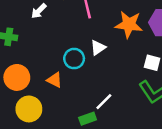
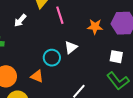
orange star: (129, 24) -> (95, 27), size x0.7

